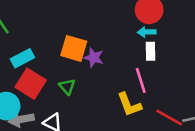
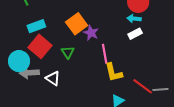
orange square: (74, 48) -> (77, 24), turned 30
white rectangle: (151, 51) -> (135, 34), turned 56
pink line: (141, 80) -> (105, 54), moved

